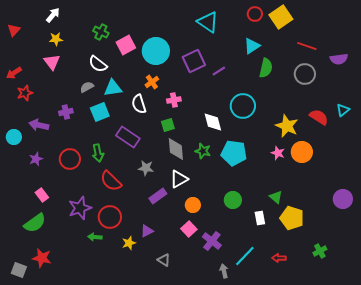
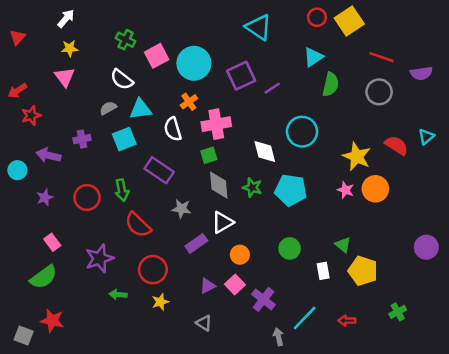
pink cross: (174, 100) -> (216, 124), size x1.6
red circle: (110, 217) -> (153, 270), moved
purple triangle: (147, 231) -> (208, 286), moved

